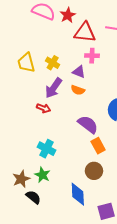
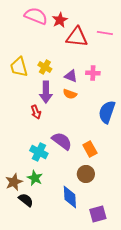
pink cross: (92, 56) -> (93, 73), moved
purple arrow: (54, 88) -> (46, 92), turned -35
red arrow: (43, 108) -> (36, 112), turned 48
purple semicircle: (88, 124) -> (62, 141), moved

